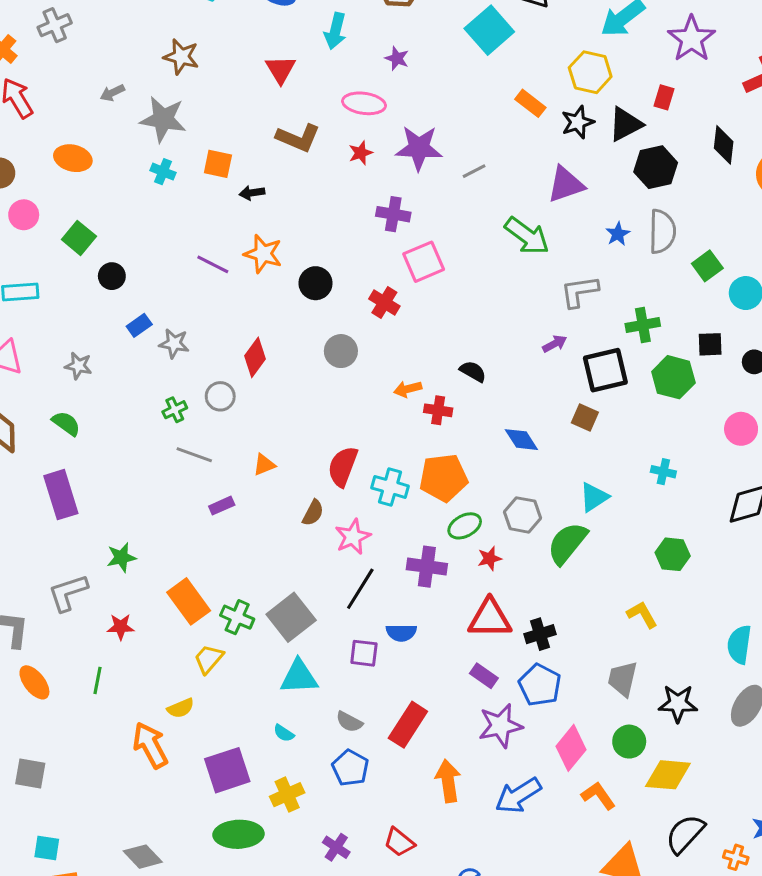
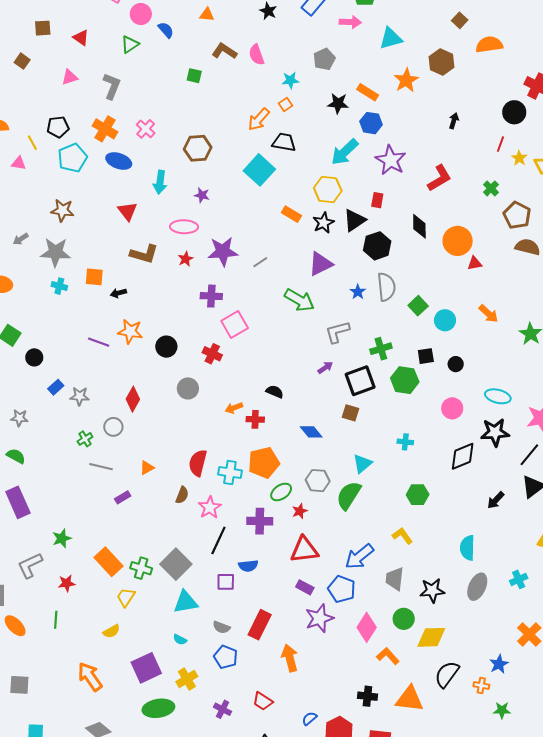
black cross: (540, 634) -> (367, 696), moved, turned 30
orange arrow: (150, 745) -> (90, 677), moved
blue arrow: (518, 796) -> (359, 557), moved

